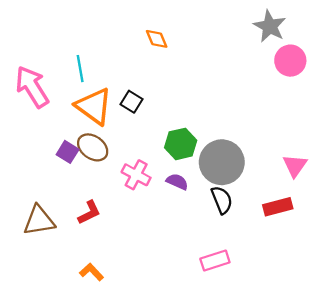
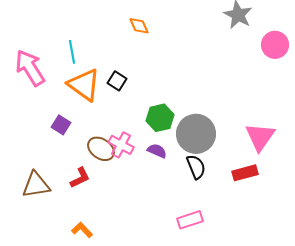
pink circle: (290, 61) -> (275, 45), moved
brown ellipse: (93, 147) -> (101, 149), moved
pink triangle: (295, 166) -> (260, 137), size x1.4

